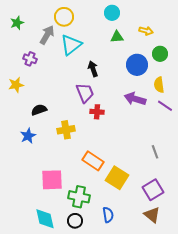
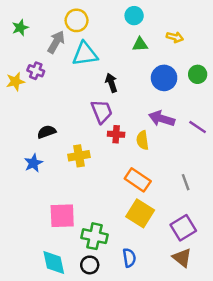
cyan triangle: (71, 45) -> (85, 54), turned 30
green circle: (160, 54) -> (198, 74), moved
yellow star: (16, 85) -> (15, 82), moved
yellow semicircle: (159, 85) -> (142, 140), moved
orange rectangle: (93, 161) -> (138, 180), moved

